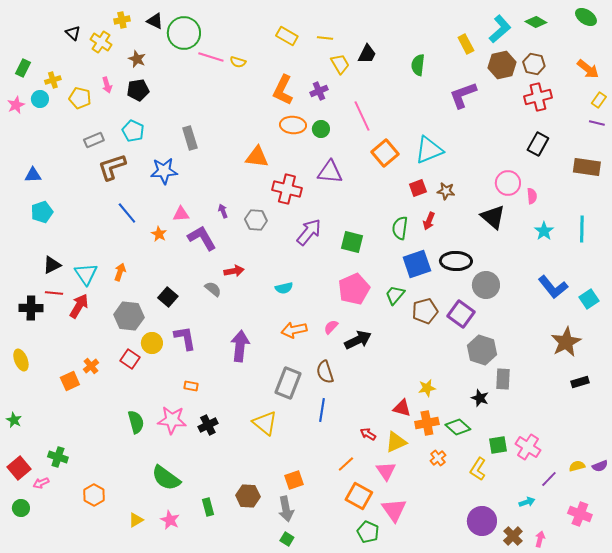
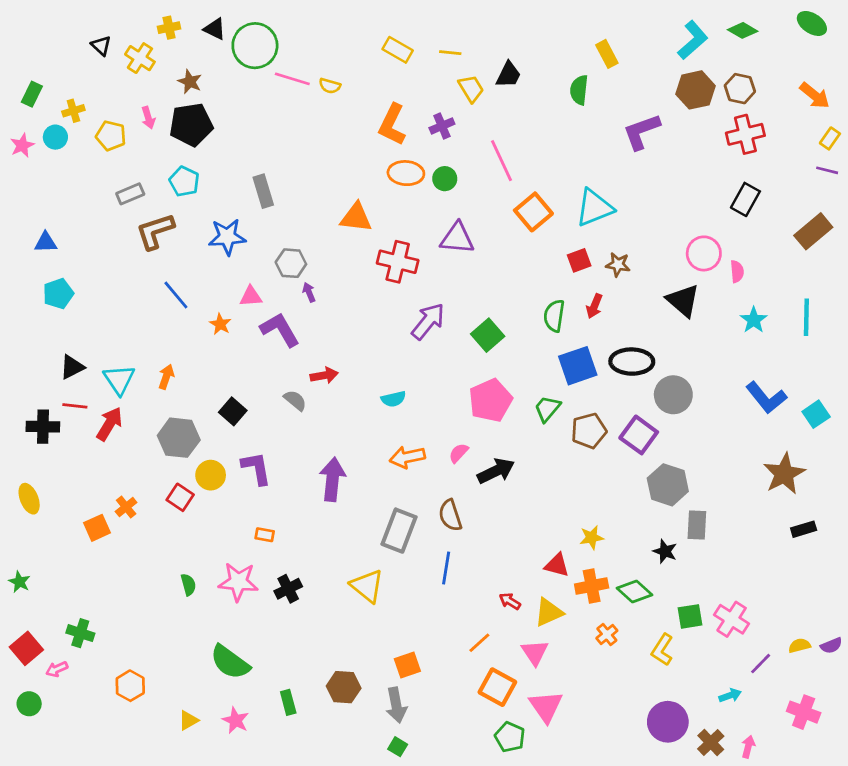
yellow rectangle: (466, 44) -> (607, 54), moved
black pentagon: (138, 90) -> (191, 125), size x1.4
brown rectangle: (587, 167) -> (813, 231), turned -48
gray hexagon: (256, 220) -> (291, 263), moved
green square: (352, 242) -> (488, 335), turned 35
green semicircle: (136, 422) -> (188, 585), size x0.7

